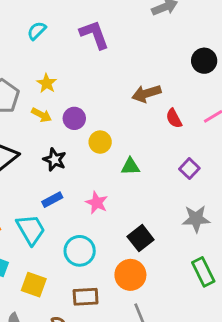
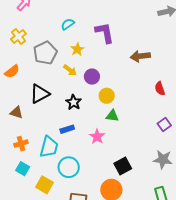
cyan semicircle: (37, 31) -> (68, 24), moved
purple L-shape: (94, 35) -> (105, 33), moved
brown arrow: (146, 93) -> (140, 56), moved
green triangle: (130, 166) -> (112, 116), moved
cyan trapezoid: (31, 229) -> (49, 147), turned 35
cyan circle: (80, 251) -> (69, 167), moved

